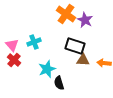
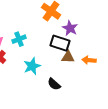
purple star: (85, 20) -> (70, 28), moved
black semicircle: (59, 83) -> (54, 84), moved, turned -32

